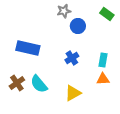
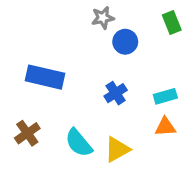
green rectangle: (107, 14) -> (172, 22), turned 32
cyan rectangle: (103, 60) -> (165, 96), turned 64
cyan semicircle: (39, 84) -> (79, 143), moved

